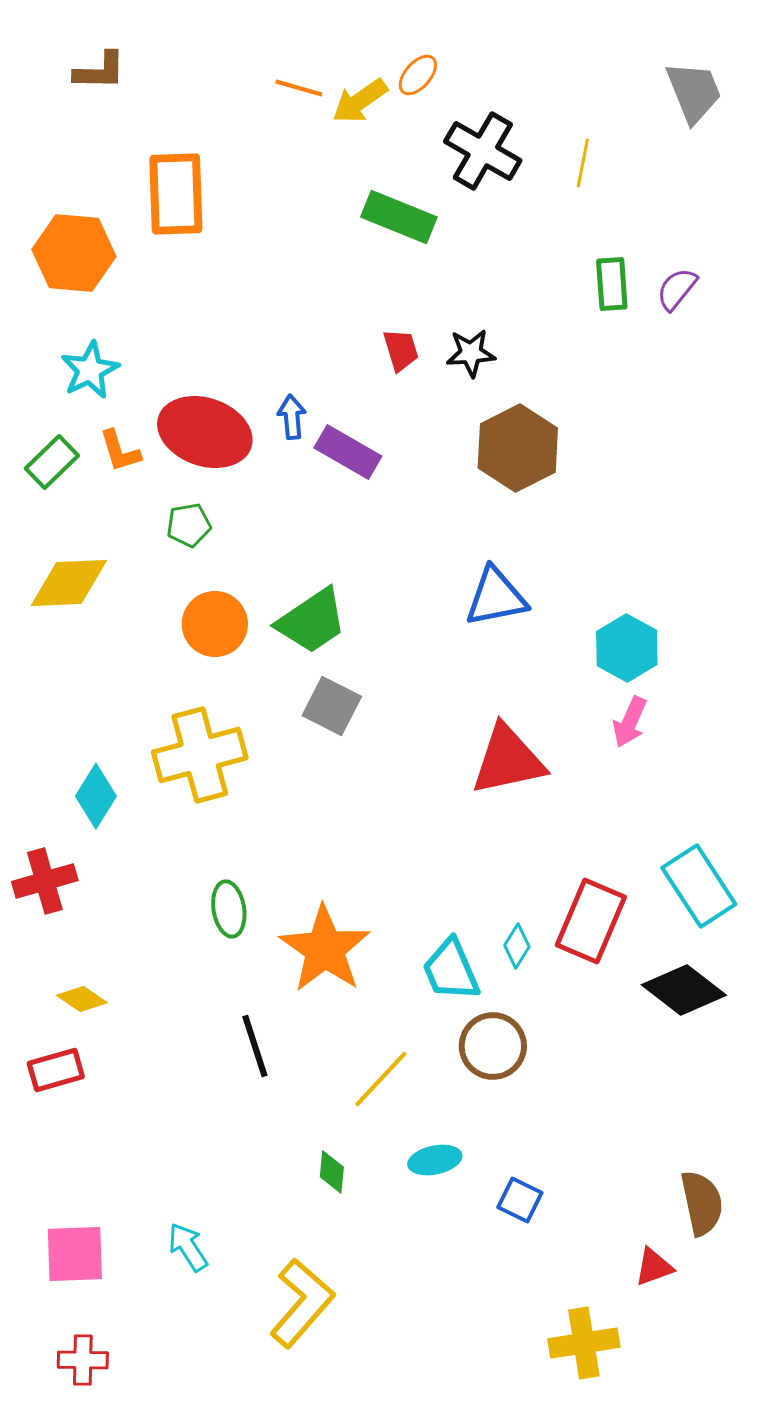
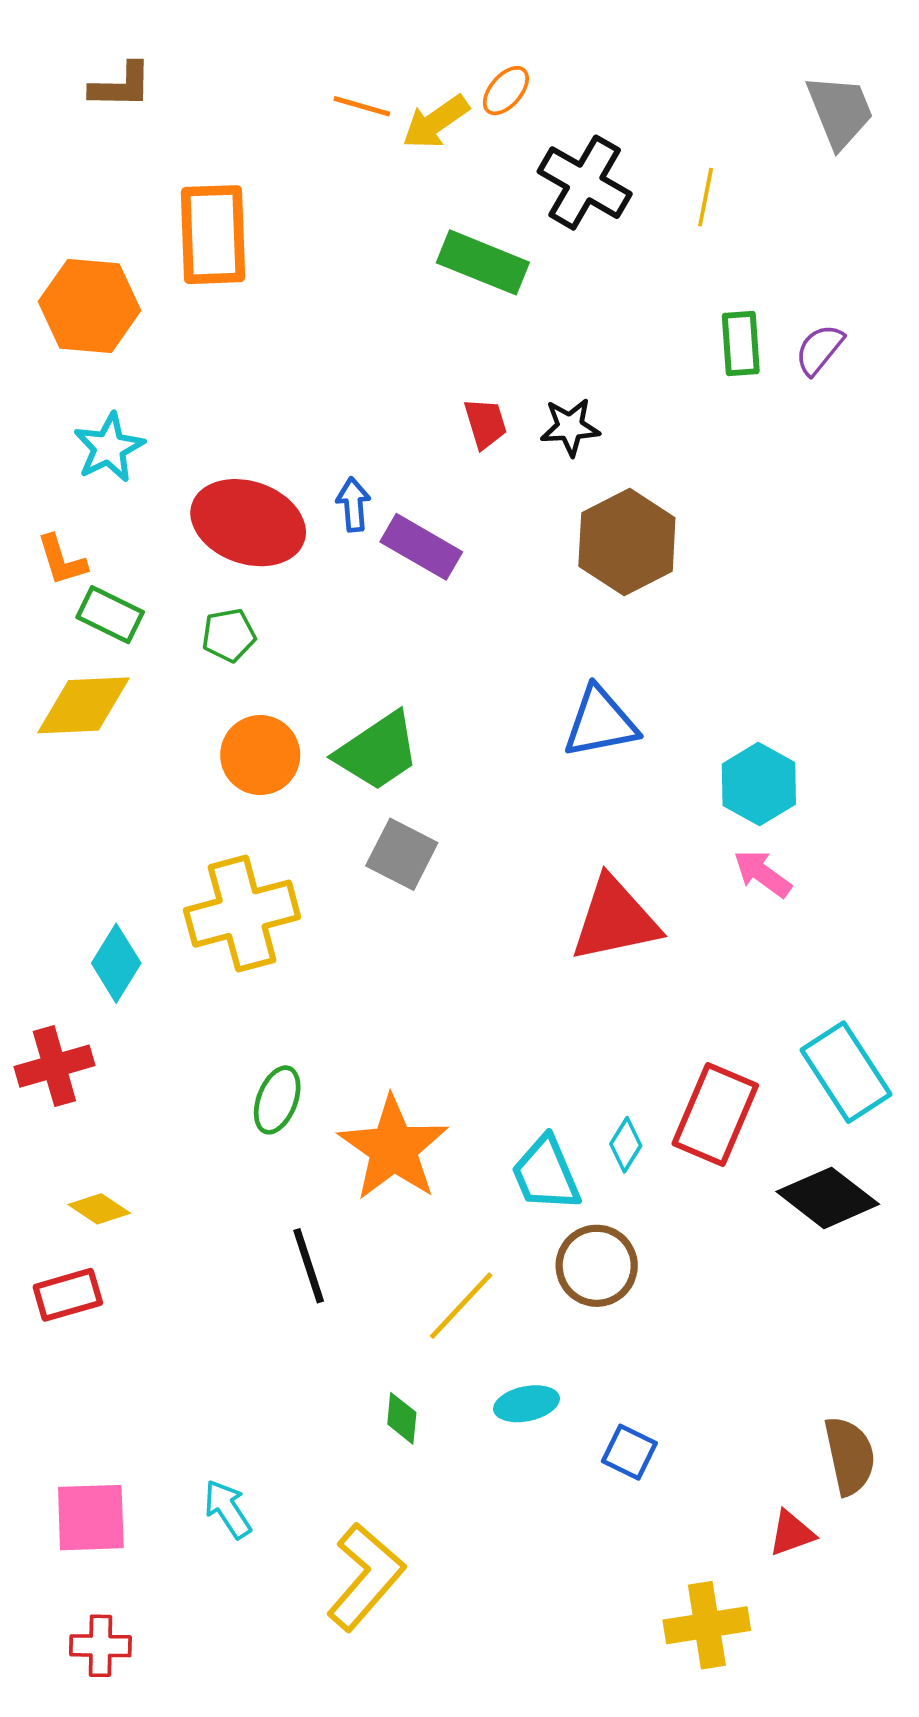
orange L-shape: (120, 451) -> (62, 560), moved
green rectangle: (52, 462) -> (110, 615), moved, turned 70
pink arrow: (630, 722) -> (762, 874), turned 102
green ellipse: (229, 909) -> (277, 1100), turned 30

